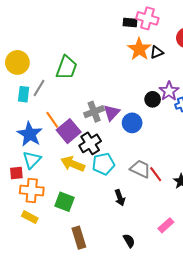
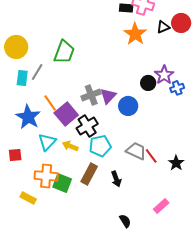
black triangle: (157, 52) -> (163, 27), moved
cyan triangle: (32, 160) -> (47, 142), moved
yellow arrow: (73, 164) -> (70, 146), size x0.7
orange cross: (32, 190) -> (46, 176), moved
brown rectangle: (79, 238) -> (89, 174), moved, turned 45

